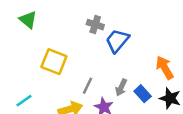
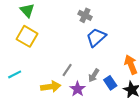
gray cross: (95, 25) -> (85, 15), moved
yellow square: (54, 62) -> (27, 36), moved

